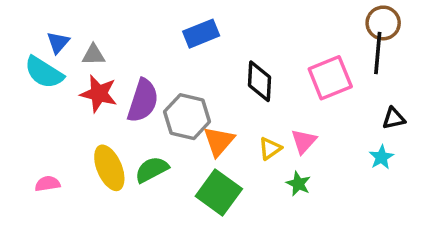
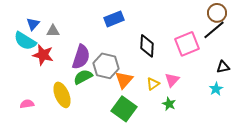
black line: (378, 53) -> (214, 30), turned 45
red star: (99, 94) -> (43, 55), moved
green semicircle: (152, 170) -> (83, 77), moved

